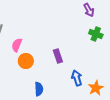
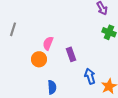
pink semicircle: (17, 45) -> (48, 43), moved

